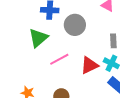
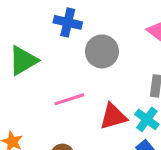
green triangle: (38, 38) -> (23, 61), moved

